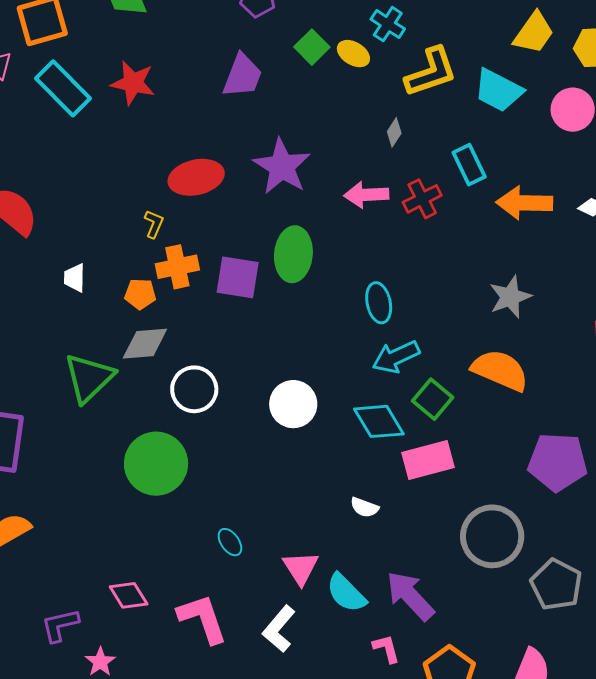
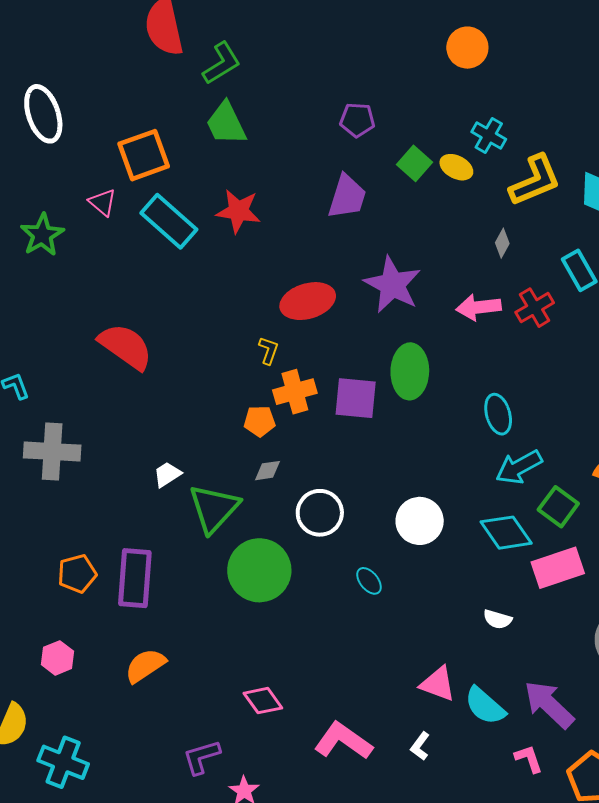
white trapezoid: (75, 278) -> (167, 474), moved, turned 60
gray diamond: (145, 344) -> (268, 471), size x0.6
green circle: (156, 464) -> (259, 570), moved
cyan ellipse: (230, 542) -> (369, 581), moved
pink triangle: (301, 568) -> (438, 684), turned -33
pink diamond: (129, 595) -> (263, 701), moved
pink L-shape: (203, 619) -> (343, 741), turned -32
white L-shape: (279, 629) -> (420, 746), size x0.6

